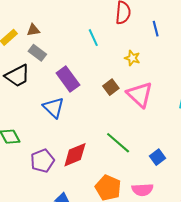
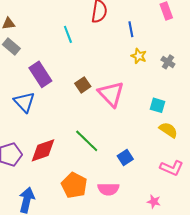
yellow star: (132, 58) -> (139, 56), moved

